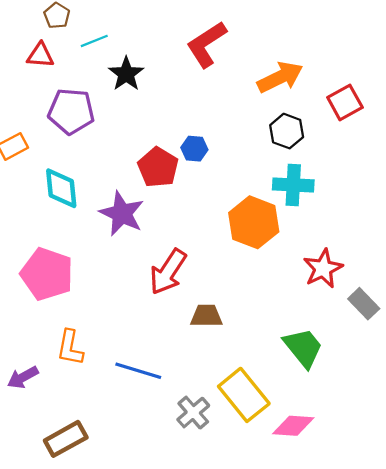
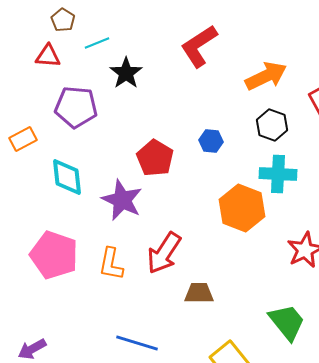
blue hexagon: (194, 149) -> (211, 141), moved
orange L-shape: (70, 348) -> (111, 264), moved

